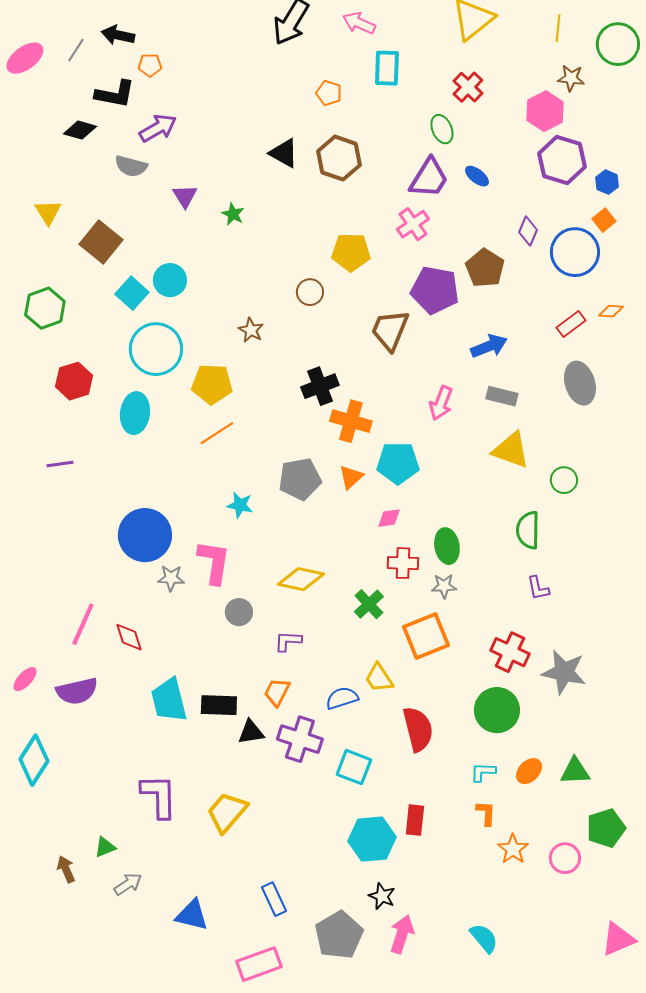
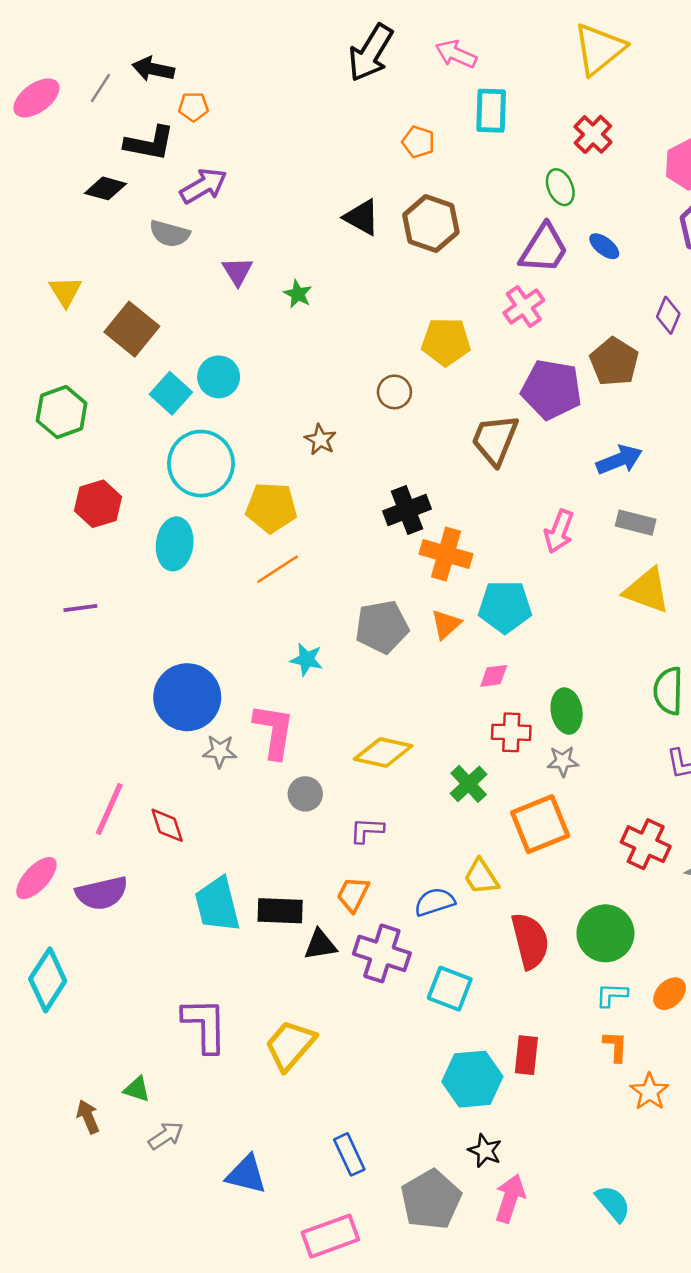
pink ellipse: (25, 679) -> (36, 878), size x1.4
green circle: (497, 710) -> (605, 933), moved
green triangle: (105, 847) -> (137, 1089), turned 40

